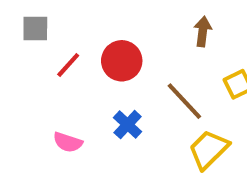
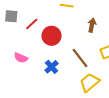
red line: (68, 65) -> (32, 24), moved
pink semicircle: (68, 142) -> (21, 58), moved

